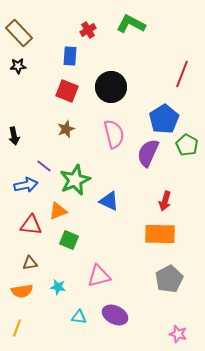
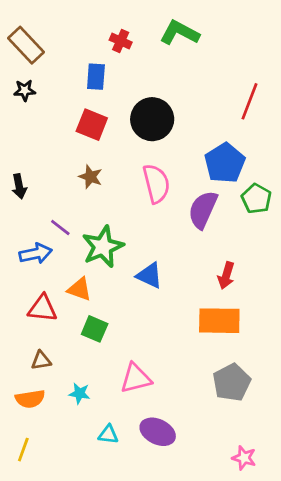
red cross: (88, 30) -> (121, 41), turned -35
brown star: (66, 129) -> (90, 177), turned -30
orange triangle: (58, 211) -> (79, 289), turned 42

